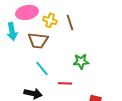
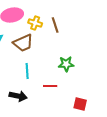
brown trapezoid: (38, 40) -> (23, 43), turned -30
cyan line: (42, 68) -> (27, 71), turned 35

